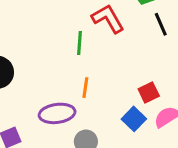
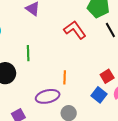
green line: (80, 43) -> (28, 53), moved

